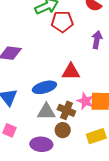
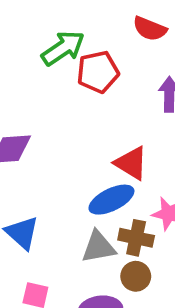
red triangle: (71, 72) -> (131, 163), turned 42
blue ellipse: (44, 87) -> (111, 200), moved

